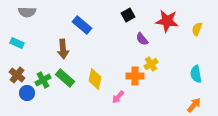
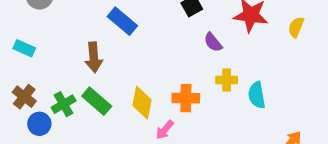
yellow cross: (151, 64) -> (227, 80), turned 32
cyan semicircle: (196, 74) -> (257, 95), moved
orange cross: (135, 76) -> (186, 98), moved
pink arrow: (118, 97) -> (165, 130), moved

